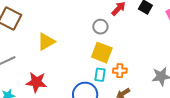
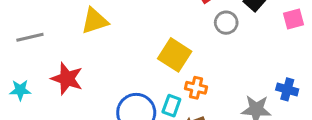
gray circle: (100, 27) -> (226, 23), moved
cyan rectangle: (100, 75) -> (171, 106), moved

